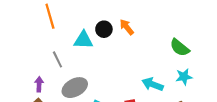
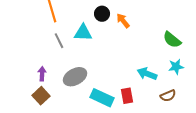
black circle: (104, 29) -> (102, 14), moved
gray line: (57, 59) -> (59, 41), moved

